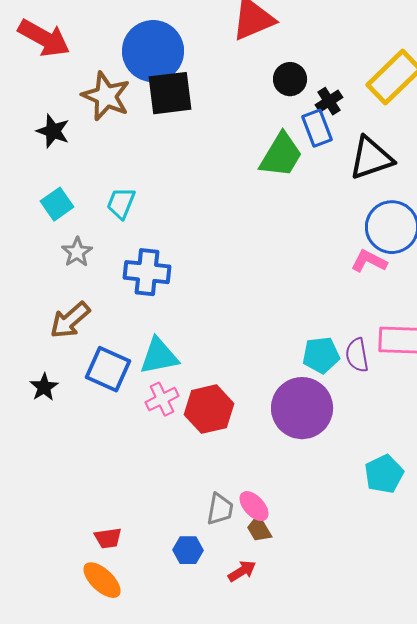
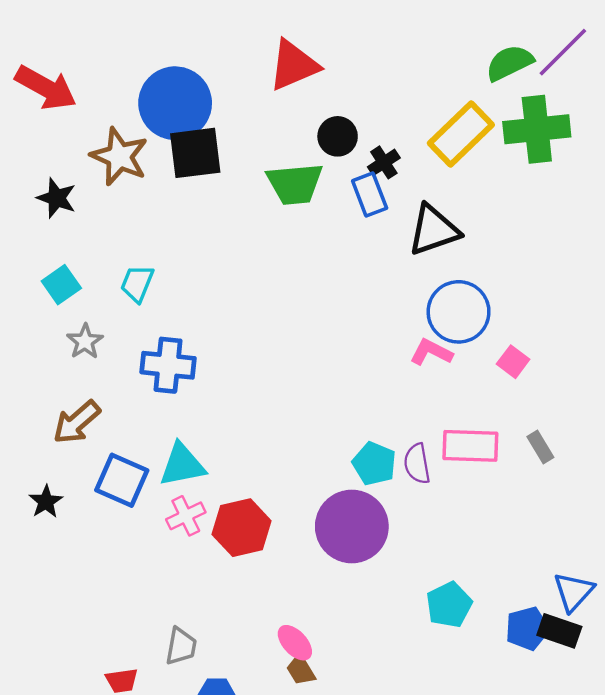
green trapezoid: (281, 155) -> (295, 184), moved, turned 54
cyan pentagon: (321, 355) -> (374, 464), turned 30
gray trapezoid: (220, 509) -> (181, 646), moved

